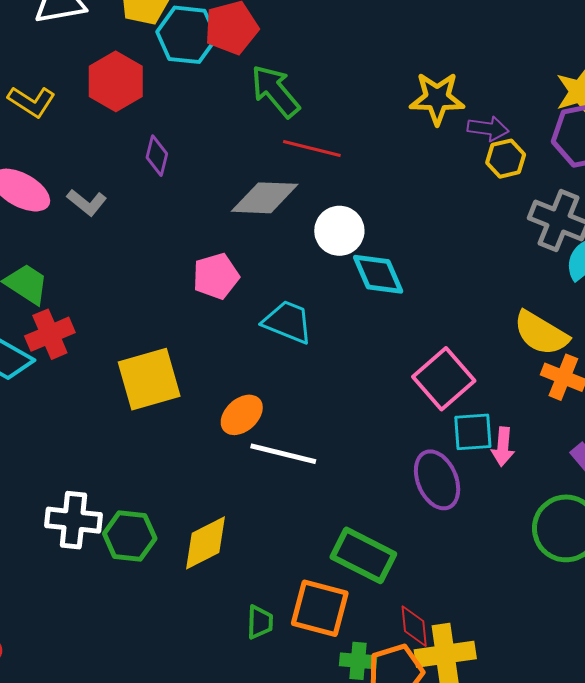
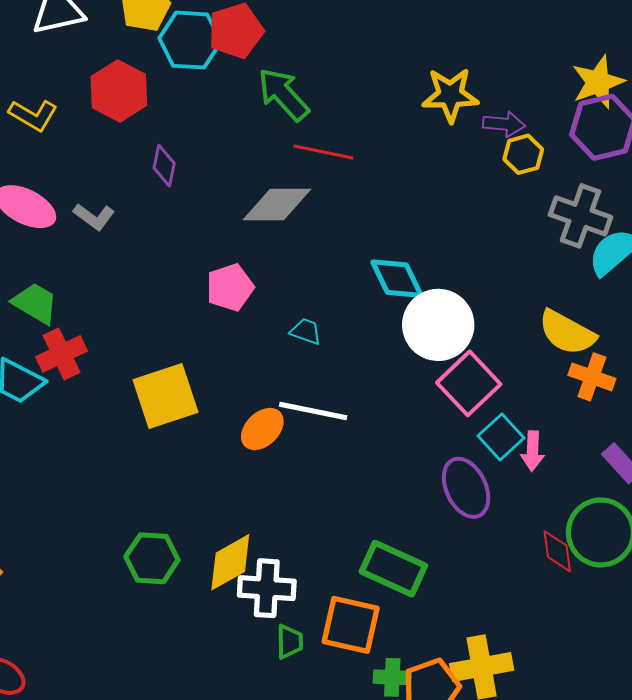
white circle: (339, 231) -> (438, 325), moved, size x1.4
cyan trapezoid: (288, 322) -> (306, 331), size x0.6
cyan square: (473, 432) -> (501, 437), turned -36
white line: (283, 454) -> (313, 411), moved
white cross: (73, 520) -> (267, 588), moved
red diamond: (414, 626) -> (557, 551), moved

